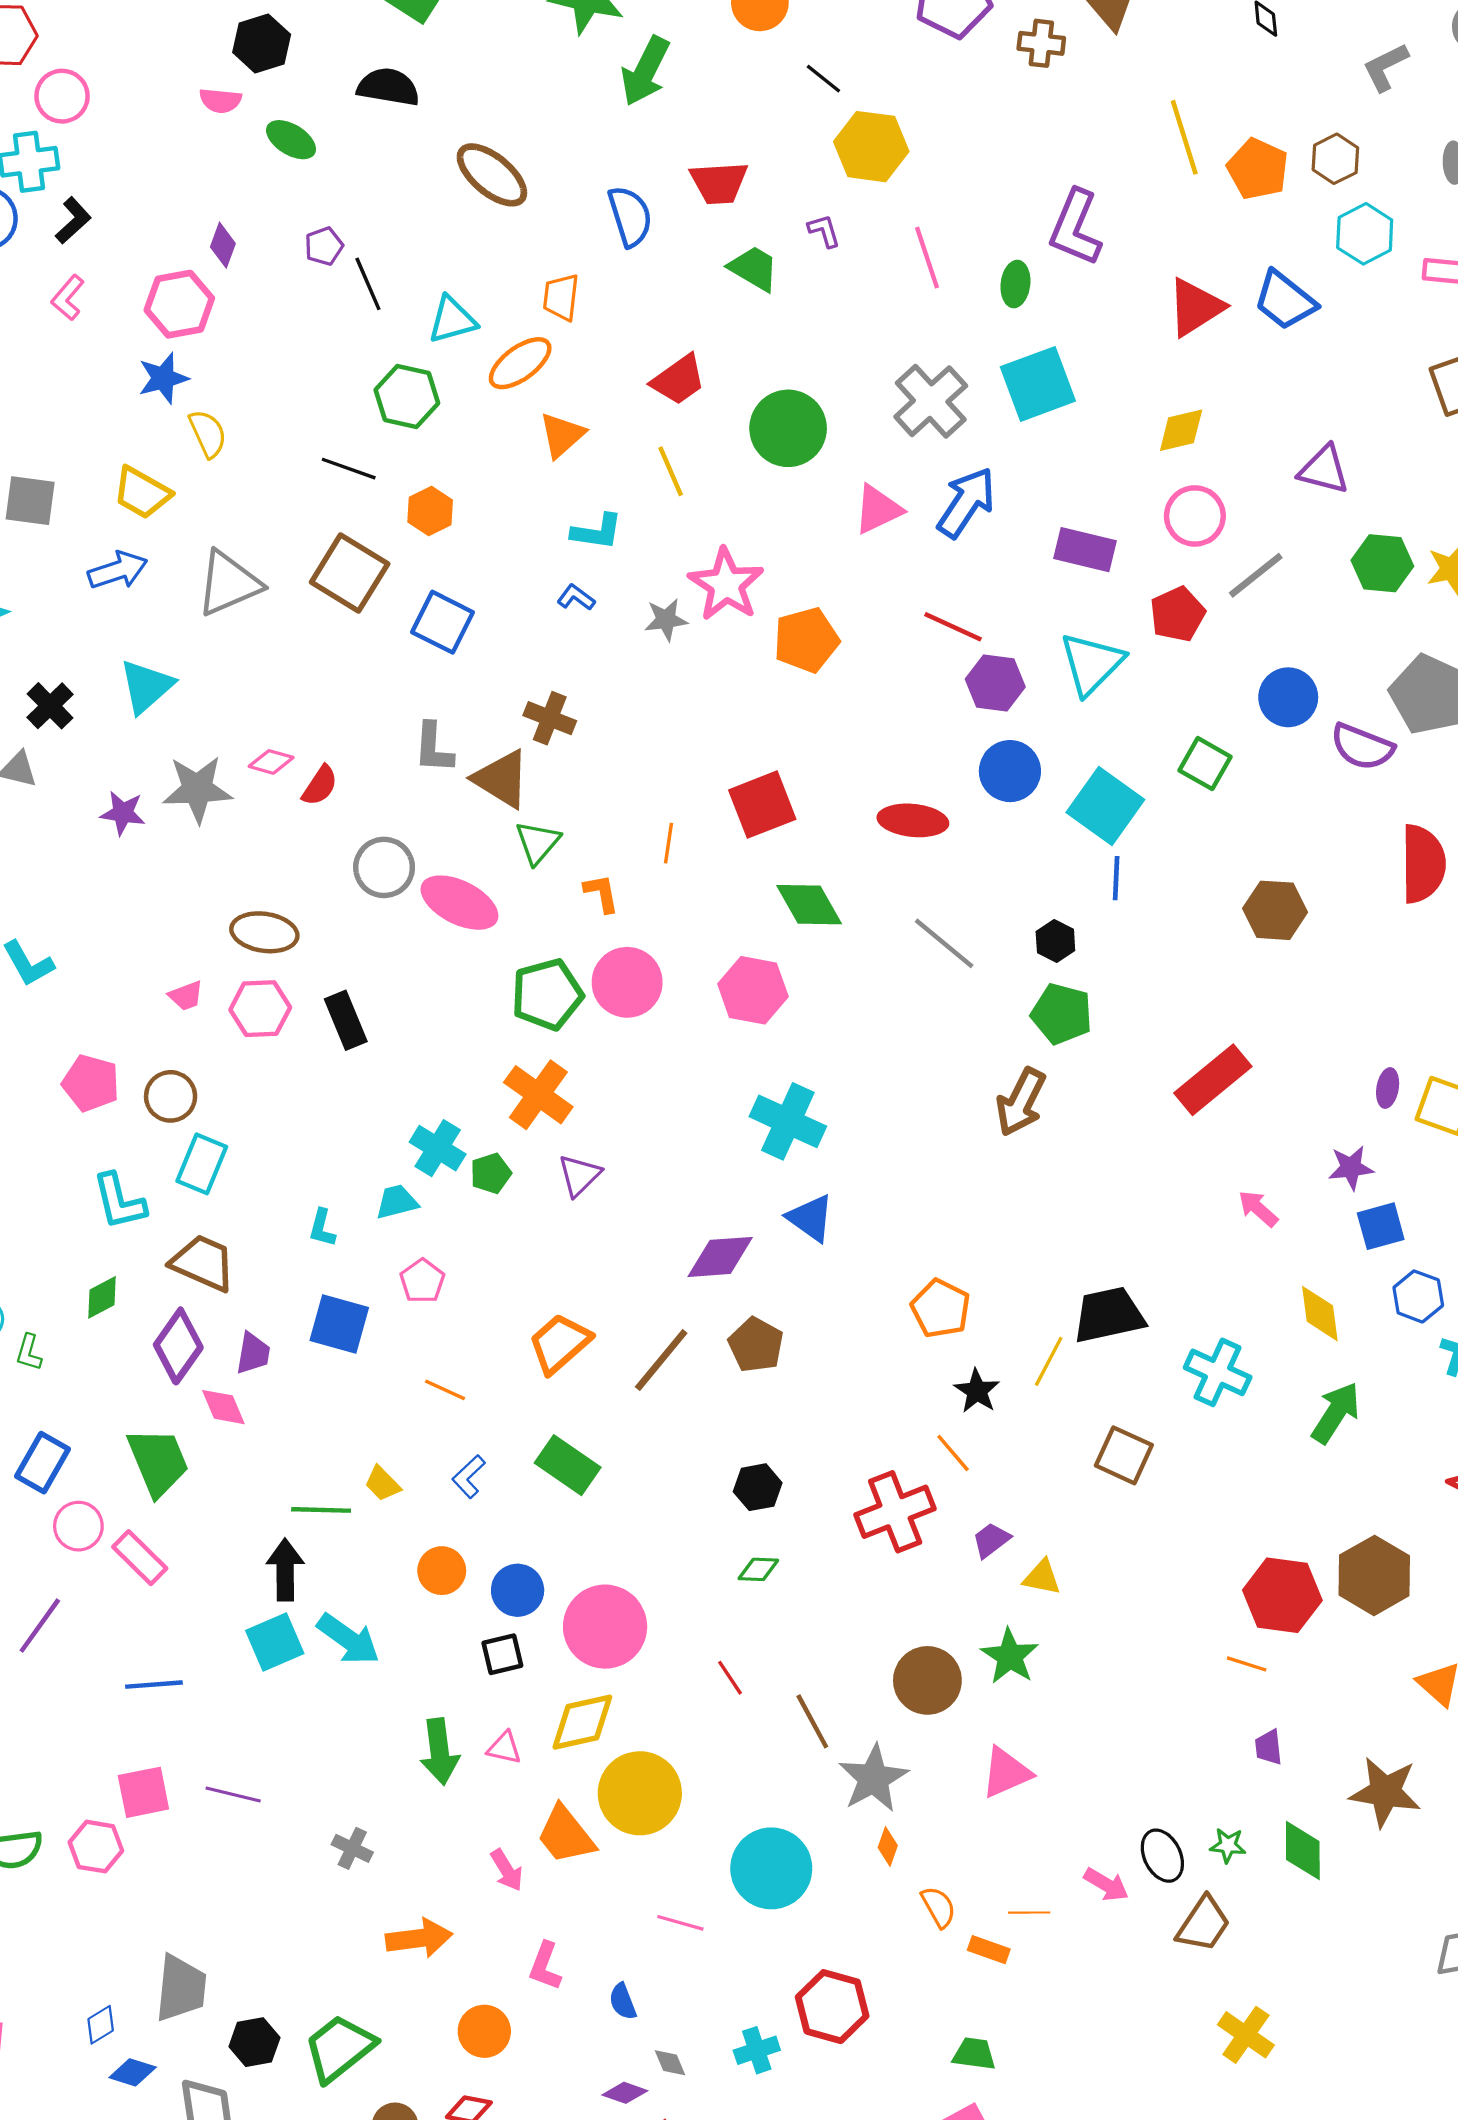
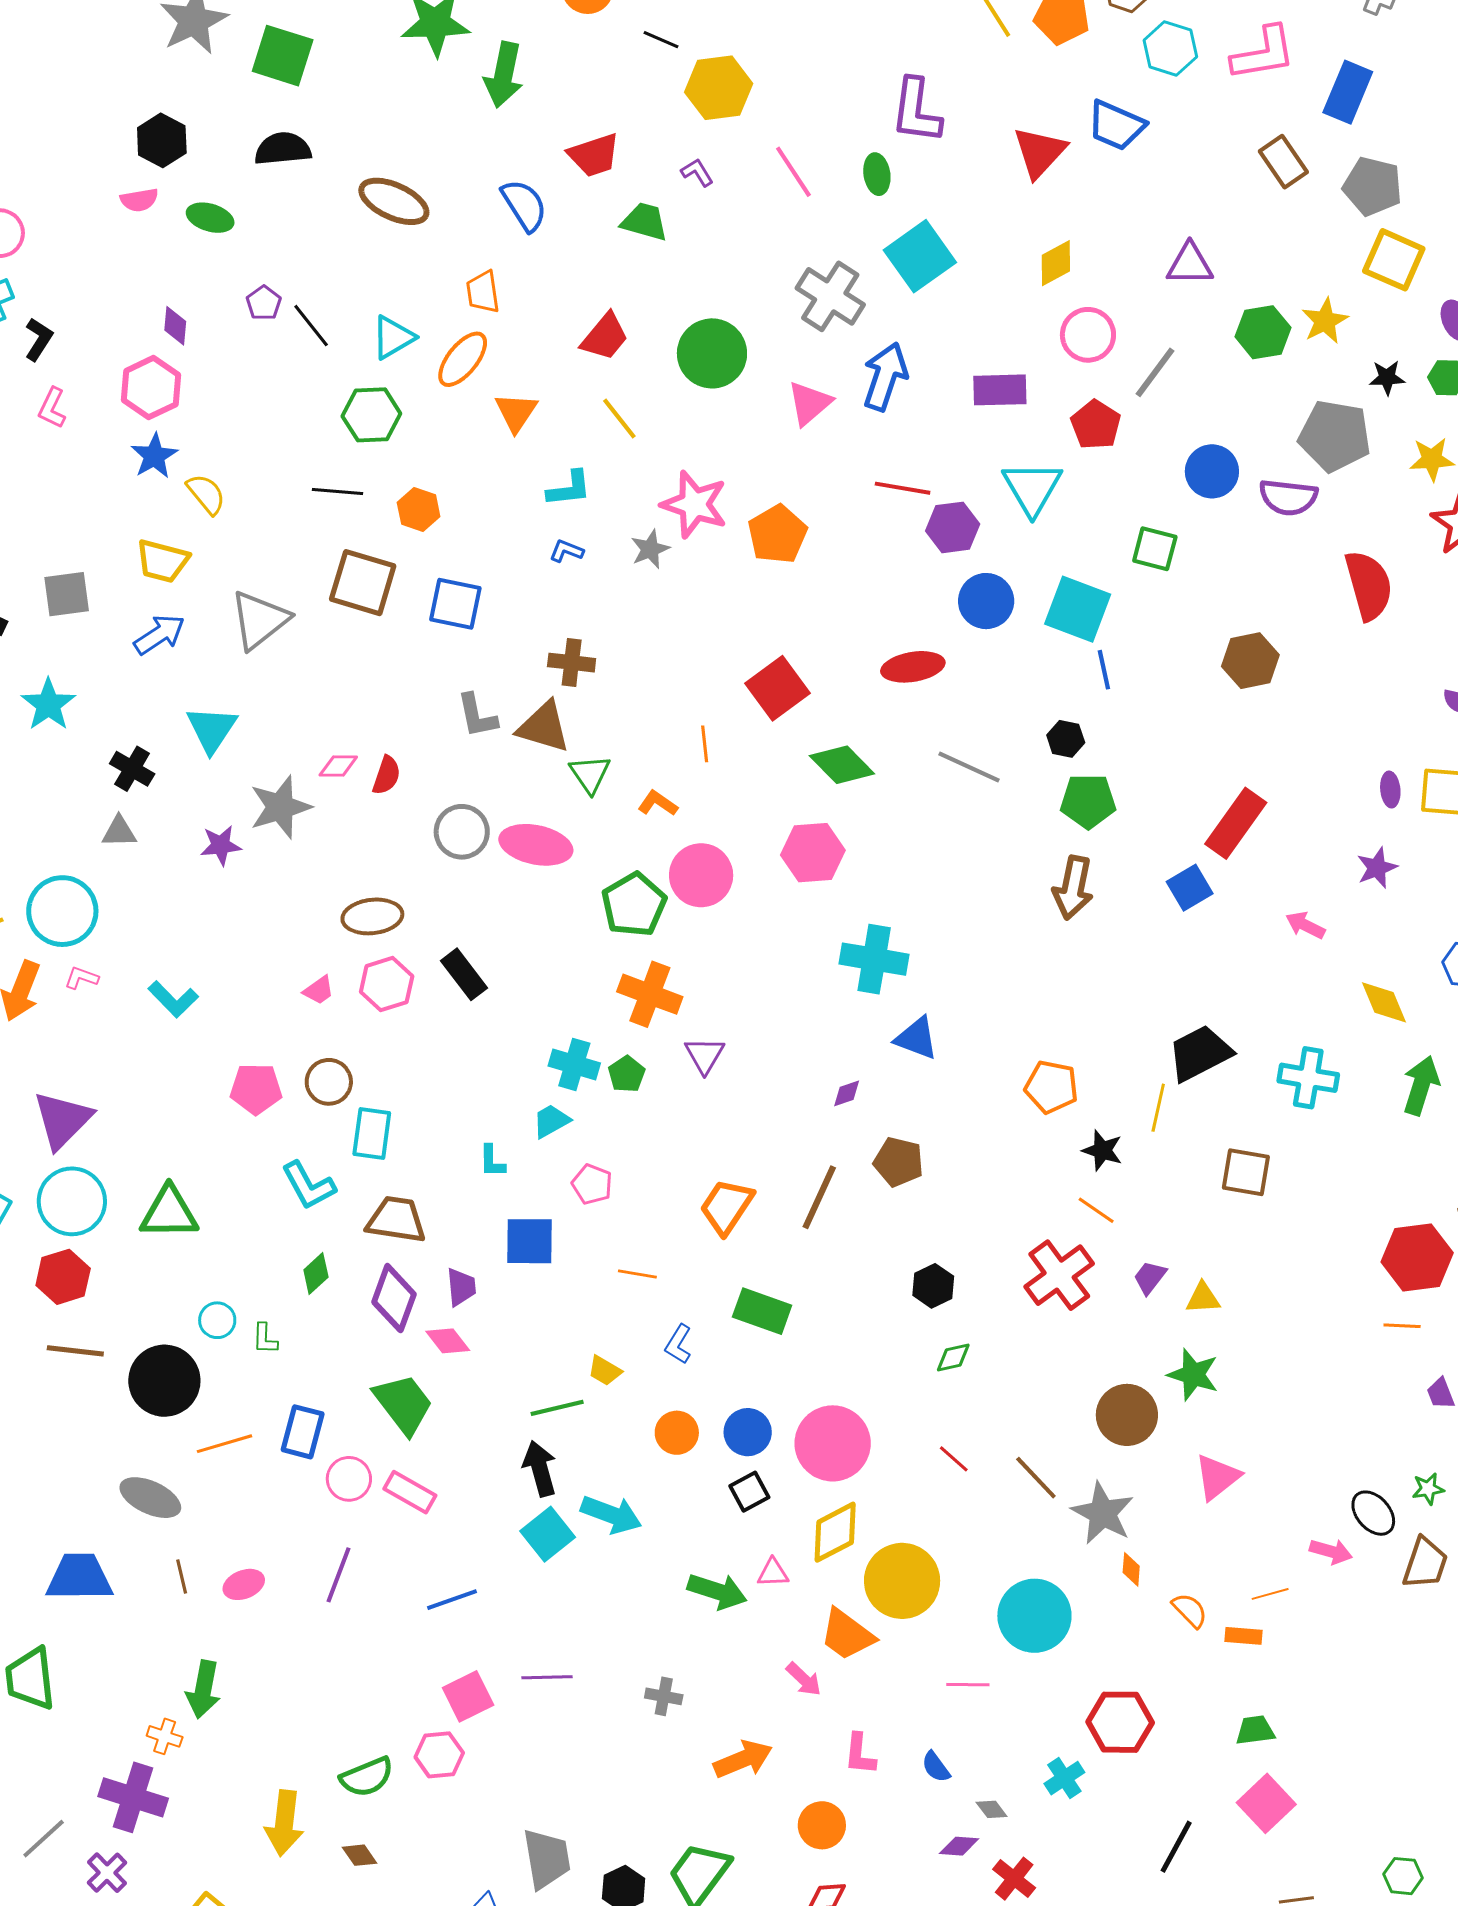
orange L-shape: (601, 893) -> (658, 803), turned -30
blue square: (1381, 1226) -> (1190, 888), moved
purple diamond: (720, 1257) -> (847, 1093), size x0.5
green arrow: (440, 1751) -> (717, 1591), turned -50

